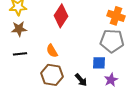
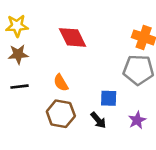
red diamond: (61, 16) -> (72, 37), turned -60
blue square: (99, 63) -> (109, 98), moved

